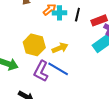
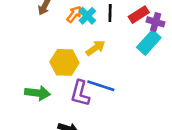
cyan cross: (59, 13) -> (87, 16), turned -32
yellow arrow: (60, 48) -> (96, 48), moved

